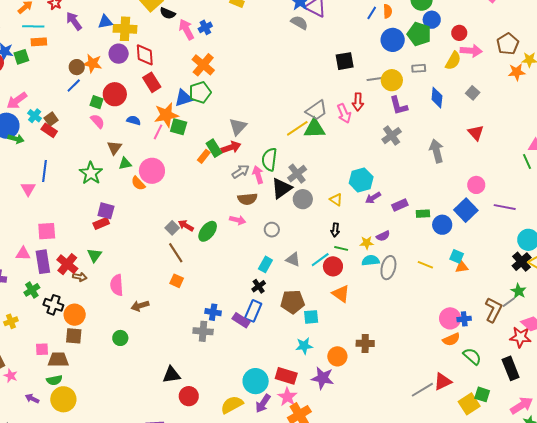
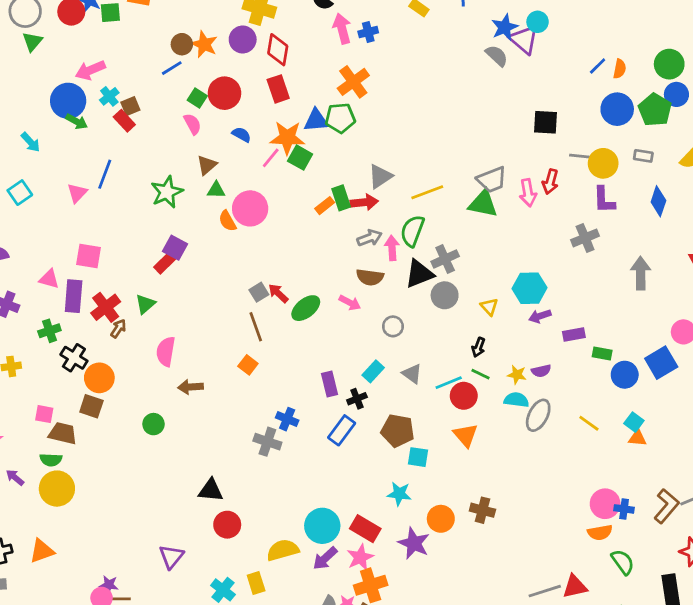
yellow line: (297, 128) -> (427, 192), moved
red rectangle: (101, 223) -> (165, 263), turned -35
brown arrow: (80, 277) -> (118, 329), turned -80
purple rectangle: (241, 320) -> (329, 384), moved, turned 30

